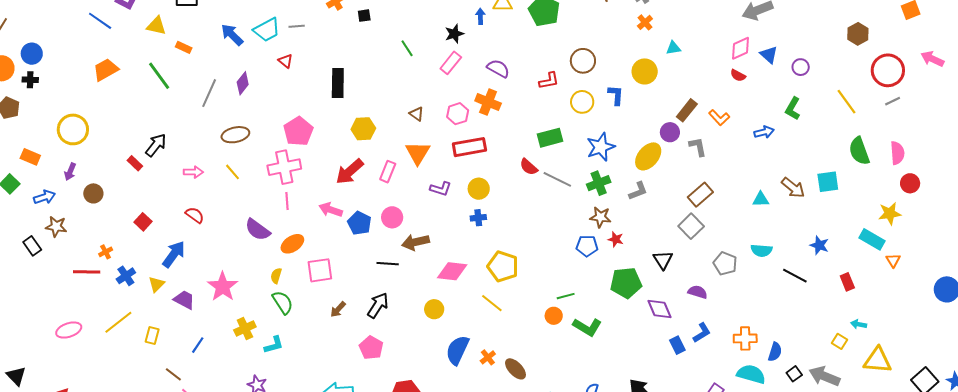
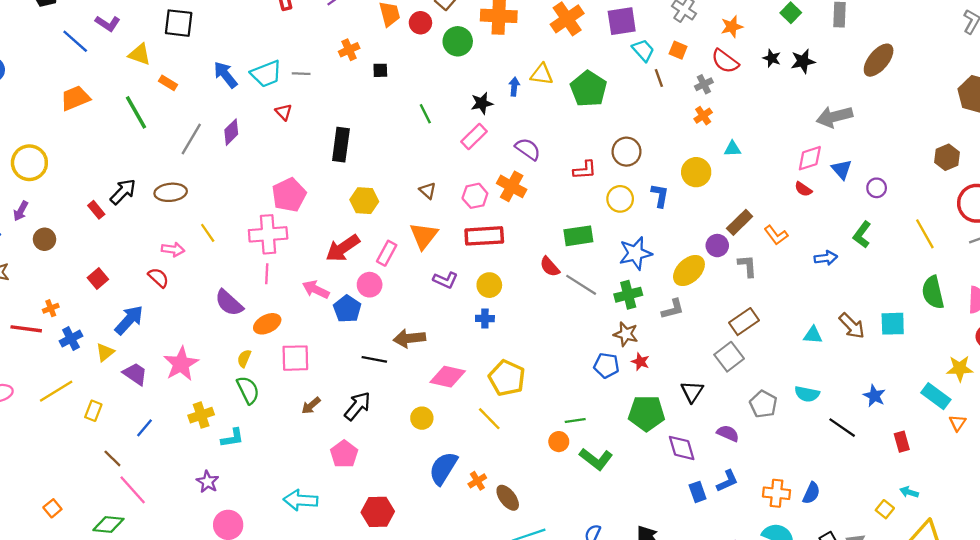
brown ellipse: (235, 135) -> (171, 192), moved
pink arrow: (193, 172) -> (173, 249), moved
pink circle: (392, 217) -> (370, 285), moved
blue semicircle: (775, 352) -> (811, 493), moved

